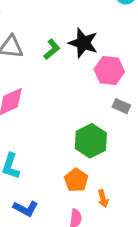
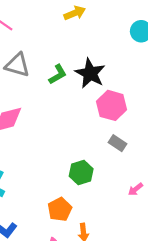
green hexagon: (91, 141) -> (81, 172), size x0.7

